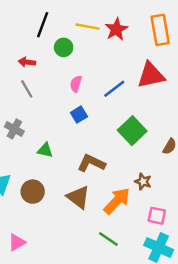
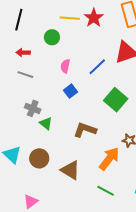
black line: (43, 25) -> (19, 20), moved
gray line: (27, 89) -> (25, 75), turned -35
gray cross: (14, 129) -> (33, 108), moved
green triangle: (45, 150) -> (46, 123), turned 32
brown triangle: (78, 197) -> (70, 170), moved

